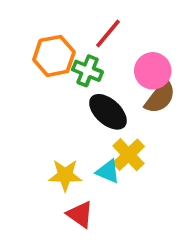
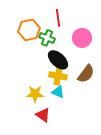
red line: (108, 34) -> (58, 18), turned -48
brown semicircle: (160, 97) -> (86, 74), moved
yellow cross: (128, 155) -> (58, 76), moved, turned -36

